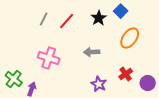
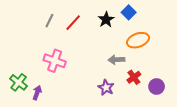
orange ellipse: (130, 38) -> (138, 40), turned 35
gray arrow: (92, 52) -> (116, 60), moved

